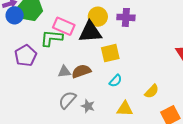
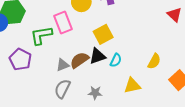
pink rectangle: (64, 26) -> (63, 22), moved, turned 60
black triangle: (90, 32) -> (97, 56), moved, size x0.7
gray semicircle: (67, 100) -> (62, 89), moved

